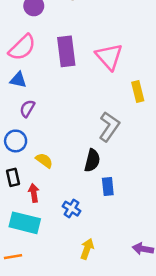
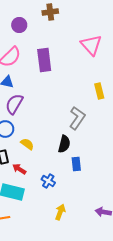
pink triangle: (109, 57) -> (91, 45), moved
purple semicircle: (27, 108) -> (14, 104), size x1.5
red arrow: (34, 193) -> (19, 169), turned -48

